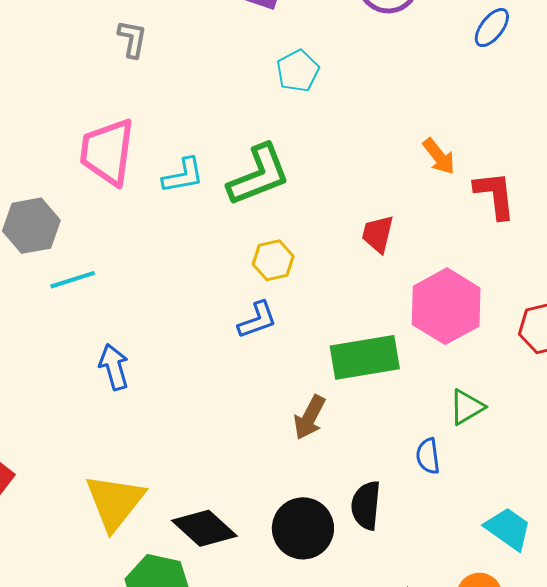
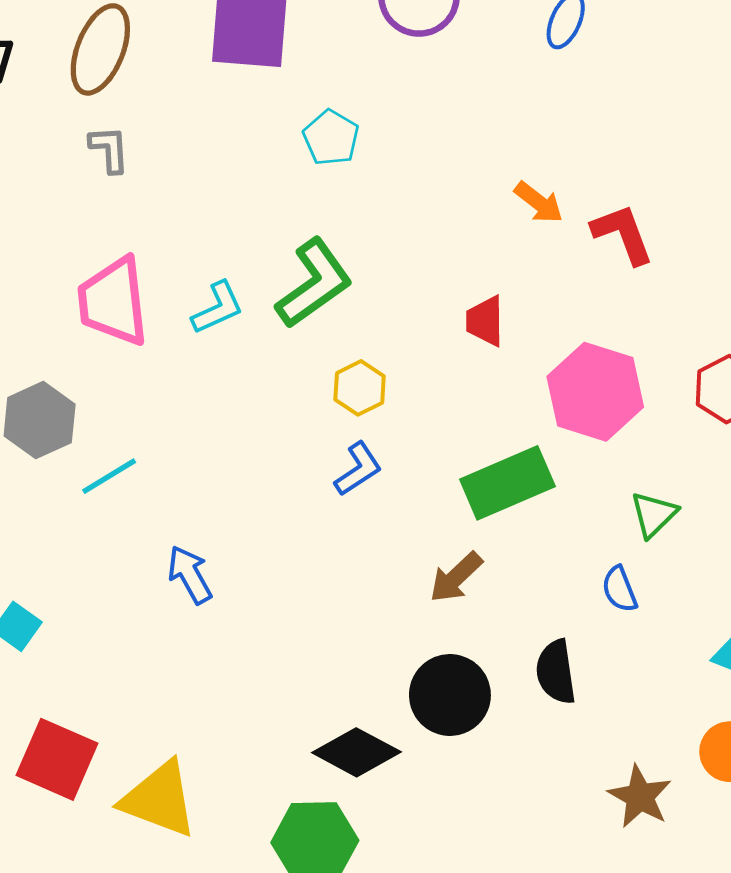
brown arrow: (310, 417) -> (456, 577), turned 33
yellow triangle: (115, 502) -> (159, 799), moved, turned -34
black circle: (303, 528) -> (450, 695), moved

